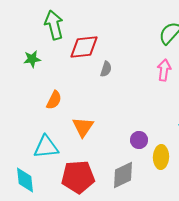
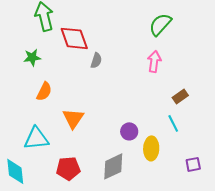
red diamond: (84, 47) -> (74, 38), turned 76
green star: (32, 59) -> (32, 57), moved
red pentagon: (78, 177) -> (68, 168), size x0.7

